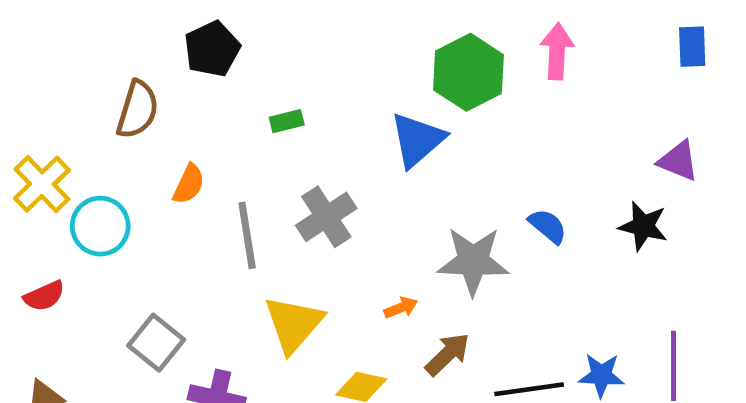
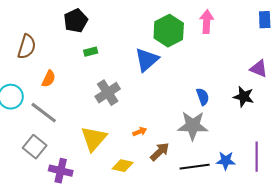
black pentagon: (212, 49) -> (76, 21), moved
blue semicircle: (548, 226) -> (203, 97), turned 30
gray line: (247, 235) -> (44, 113), moved, turned -44
gray star: (473, 261) -> (193, 126), moved

